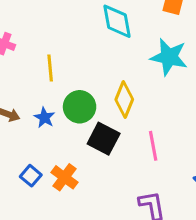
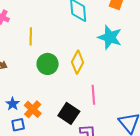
blue star: (44, 118) -> (13, 104), moved
black square: (104, 139) -> (69, 113), moved
blue square: (31, 176) -> (18, 125), moved, turned 32

